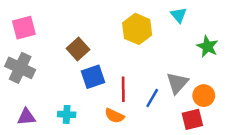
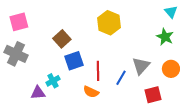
cyan triangle: (179, 15) -> (171, 12), moved
orange circle: (204, 96) -> (171, 69), moved
cyan cross: (67, 114) -> (53, 81), moved, turned -32
purple triangle: (26, 117) -> (38, 93), moved

